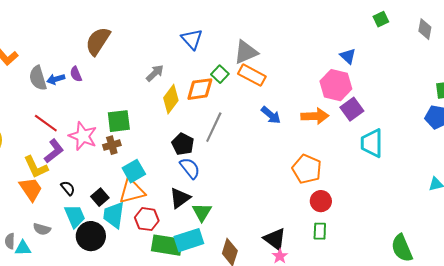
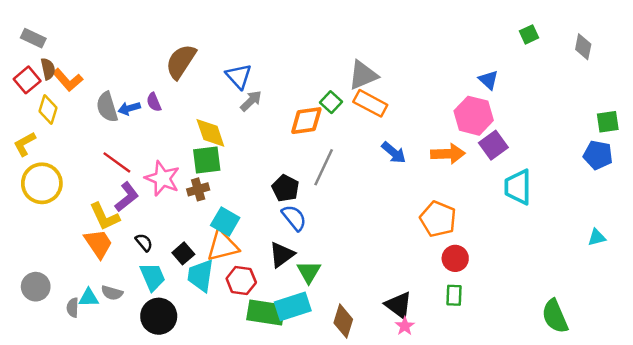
blue triangle: (192, 39) -> (239, 76), moved
yellow diamond: (171, 99) -> (210, 133), moved, turned -56
cyan square: (134, 171) -> (225, 221), turned -30
black circle: (91, 236) -> (159, 316), moved
cyan triangle: (23, 248) -> (89, 298), moved

